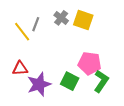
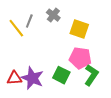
yellow square: (83, 20) -> (79, 29), moved
red triangle: (20, 69) -> (14, 78), moved
purple star: (39, 84) -> (32, 78), turned -30

